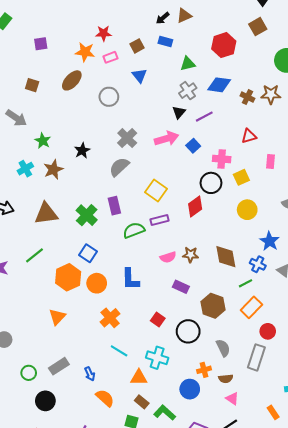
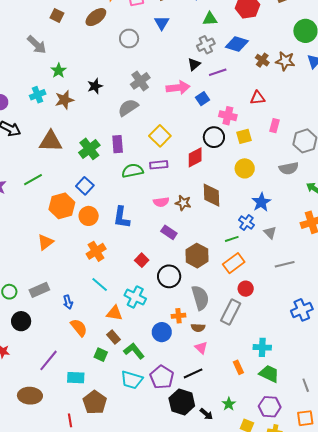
brown diamond: (226, 257) -> (212, 195), moved
gray semicircle: (223, 348) -> (200, 298), size x1.4

